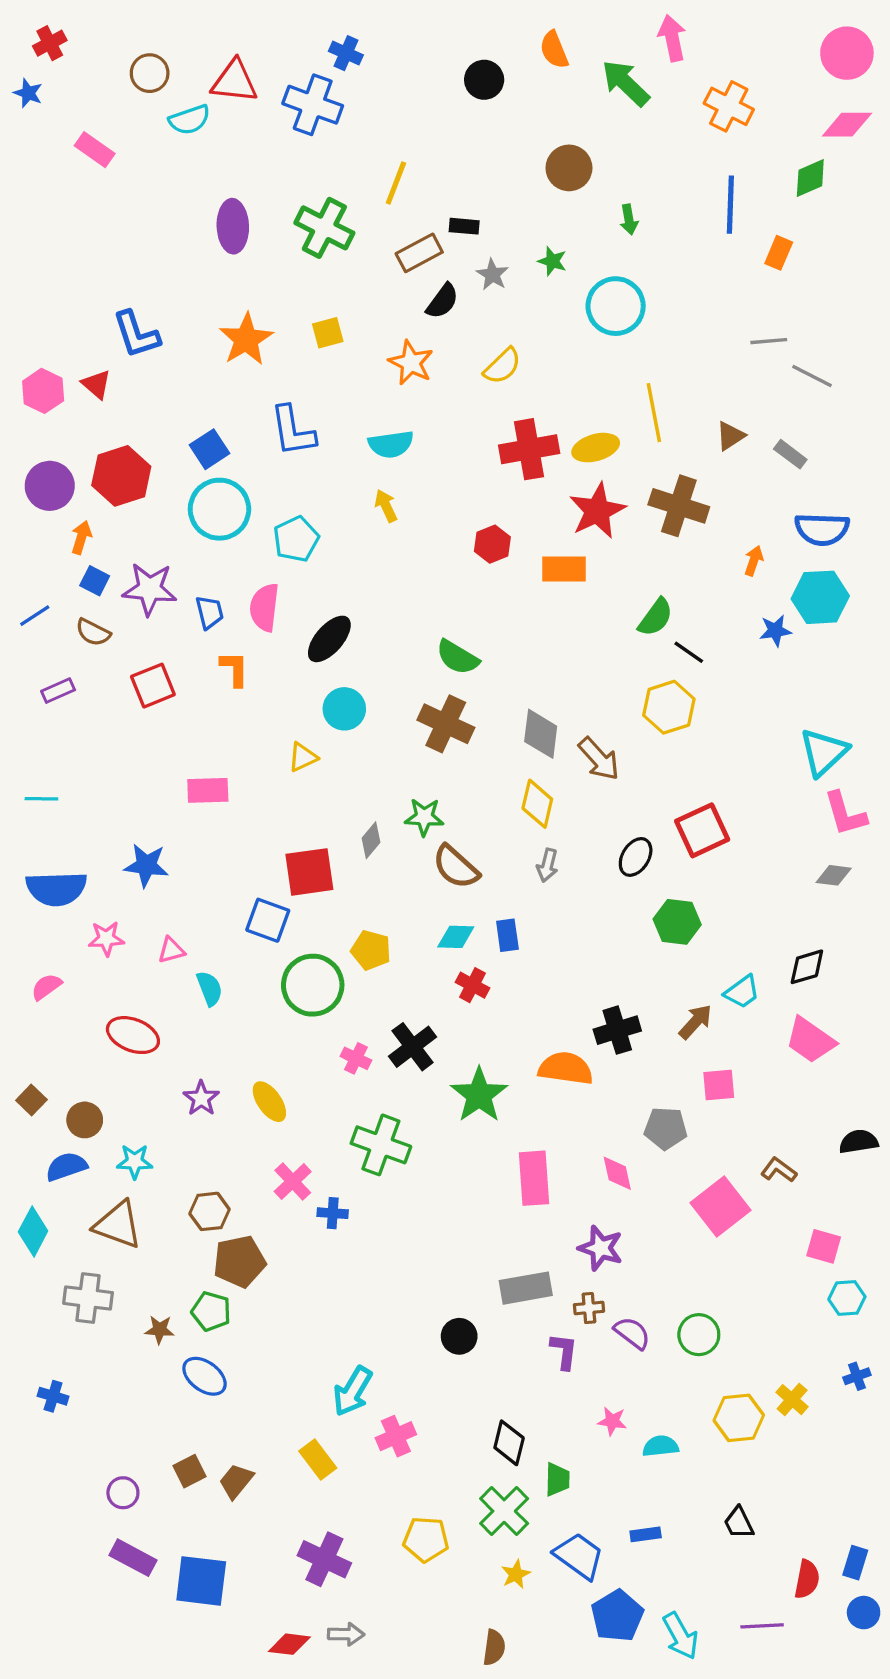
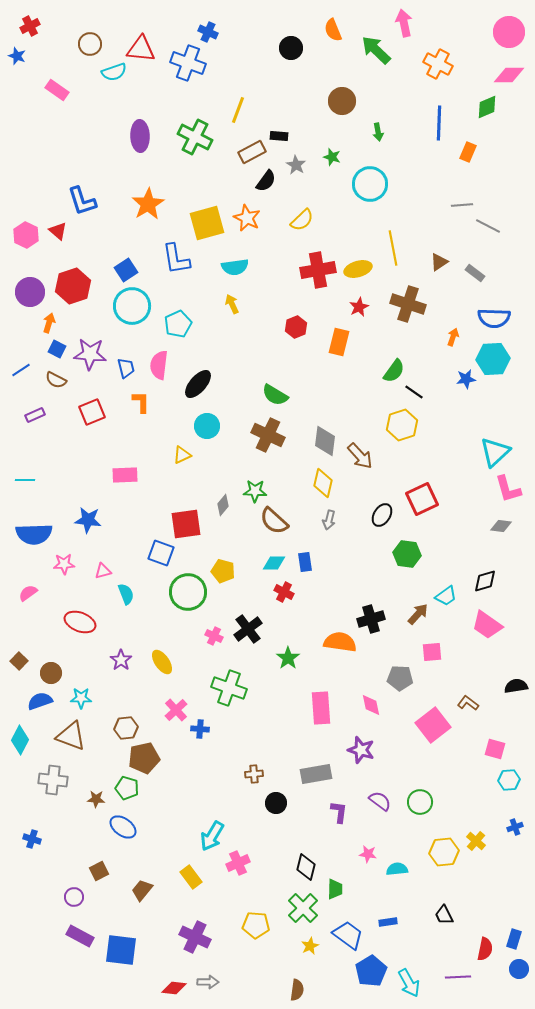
yellow square: (328, 333) -> (207, 223), moved, size x1.8
red star: (597, 511) -> (359, 307), size x0.6
orange rectangle: (564, 569) -> (339, 342), turned -76
green star: (479, 1095) -> (288, 658), size x0.7
brown cross: (589, 1308) -> (254, 774), moved
brown square: (190, 1471) -> (99, 871), moved

